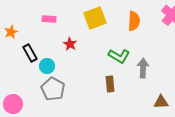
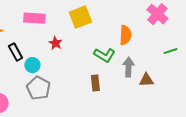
pink rectangle: (49, 19) -> (34, 18), size x1.5
orange semicircle: (134, 21) -> (125, 35), moved
brown triangle: (161, 102) -> (146, 80), moved

